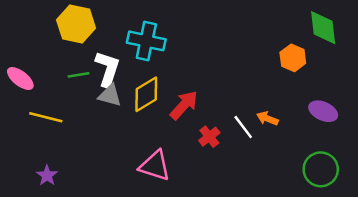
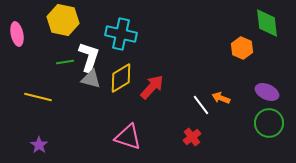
pink ellipse: (20, 79) -> (17, 34), moved, turned 40
red cross: (209, 137) -> (192, 137), moved
green circle: (321, 169) -> (269, 123), moved

